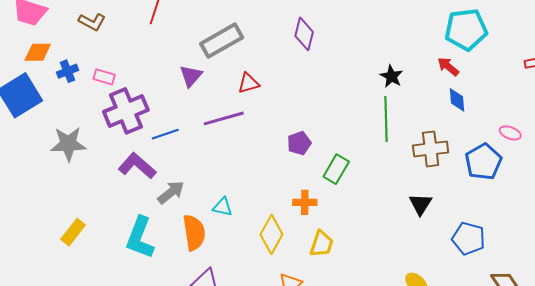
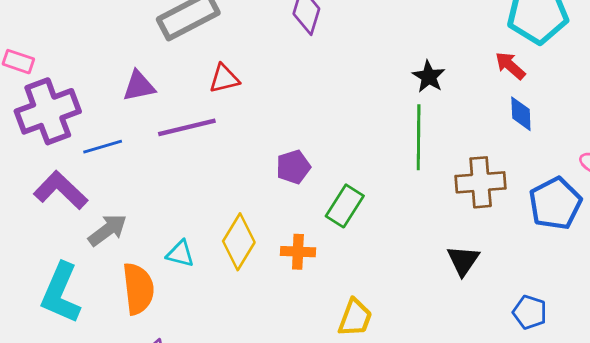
purple triangle: (191, 76) -> (139, 86), moved, turned 35
yellow diamond: (271, 234) -> (239, 242), moved
blue pentagon: (468, 238) -> (530, 312), size x0.7
yellow trapezoid: (322, 244) -> (355, 318), moved

